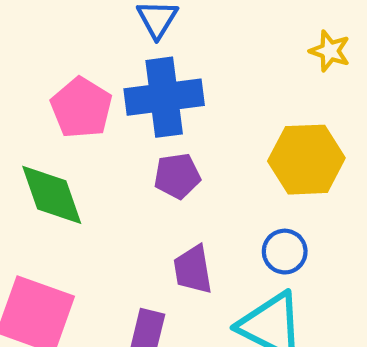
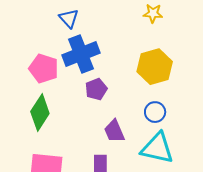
green diamond: (52, 195) -> (40, 112), turned 66

